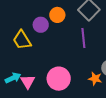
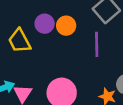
orange circle: (57, 15) -> (66, 26), moved

